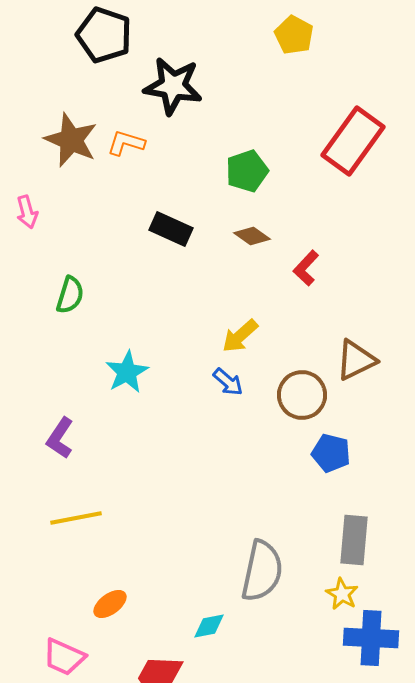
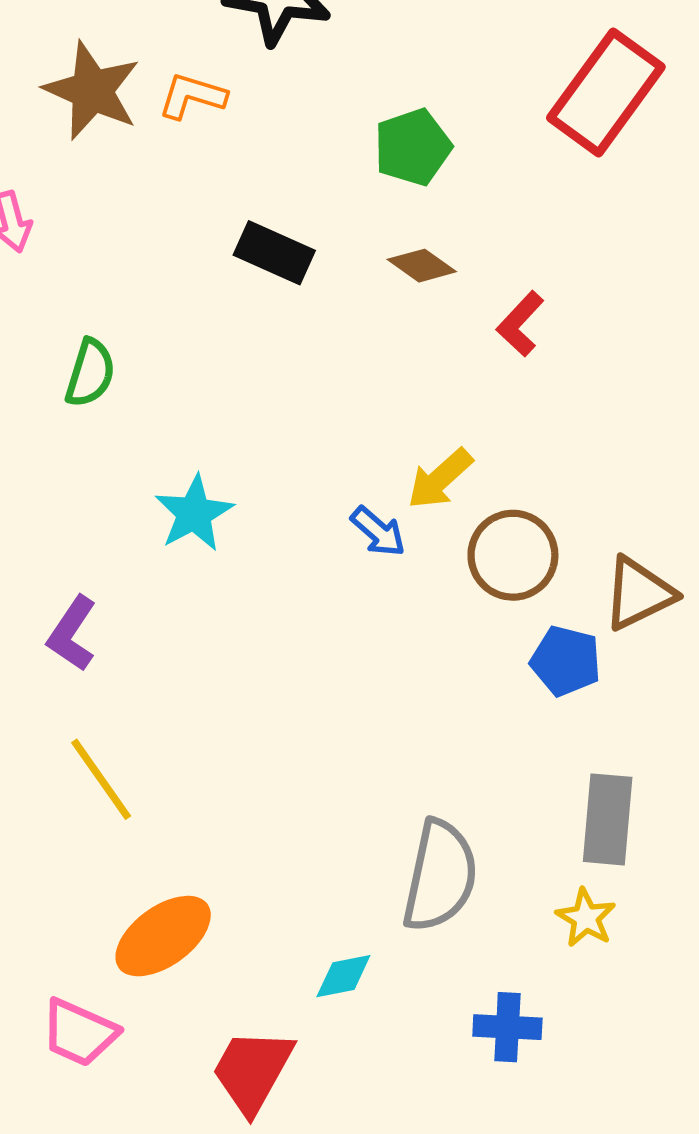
yellow arrow: (240, 336) -> (440, 479), moved
brown triangle: (356, 360) -> (639, 593), moved
yellow line: (76, 518) -> (101, 779), turned 66
orange ellipse: (110, 604) -> (163, 936), size x1.6
blue cross: (371, 638) -> (507, 1027), moved, size x0.7

